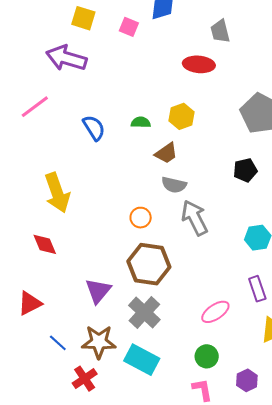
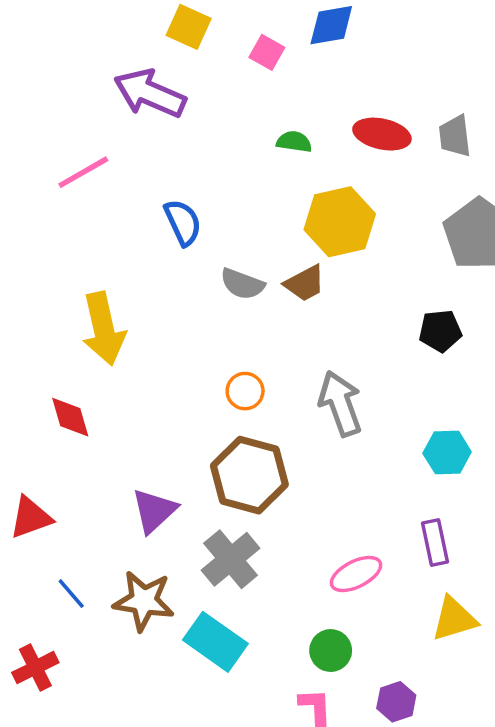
gray trapezoid: (220, 31) -> (455, 136), moved
yellow hexagon: (181, 116) -> (340, 222), size x1.5
green semicircle: (141, 122) -> (294, 142), moved
gray semicircle: (174, 185) -> (242, 284), moved
red cross: (85, 379) -> (35, 668), moved

